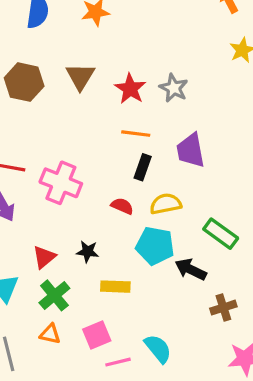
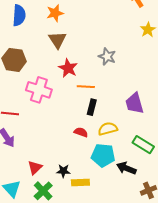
brown triangle: (80, 76) -> (57, 40), moved
red star: (130, 89) -> (68, 68), moved
purple trapezoid: (191, 150) -> (135, 103), moved
pink cross: (61, 183) -> (39, 90), moved
black star: (88, 252) -> (63, 171), moved

